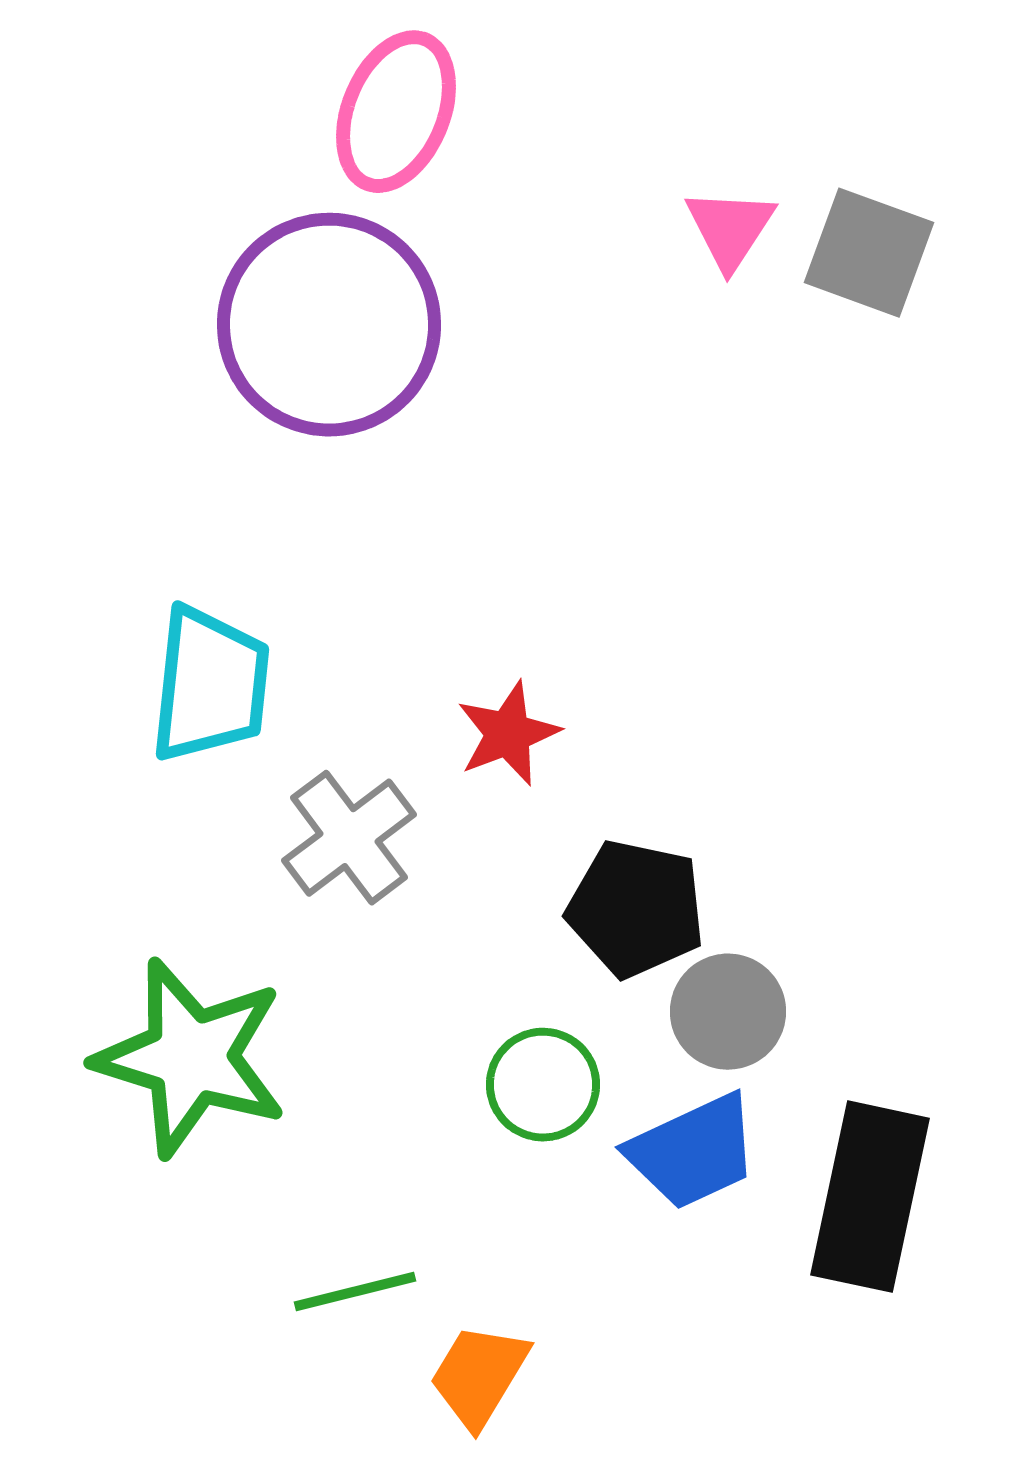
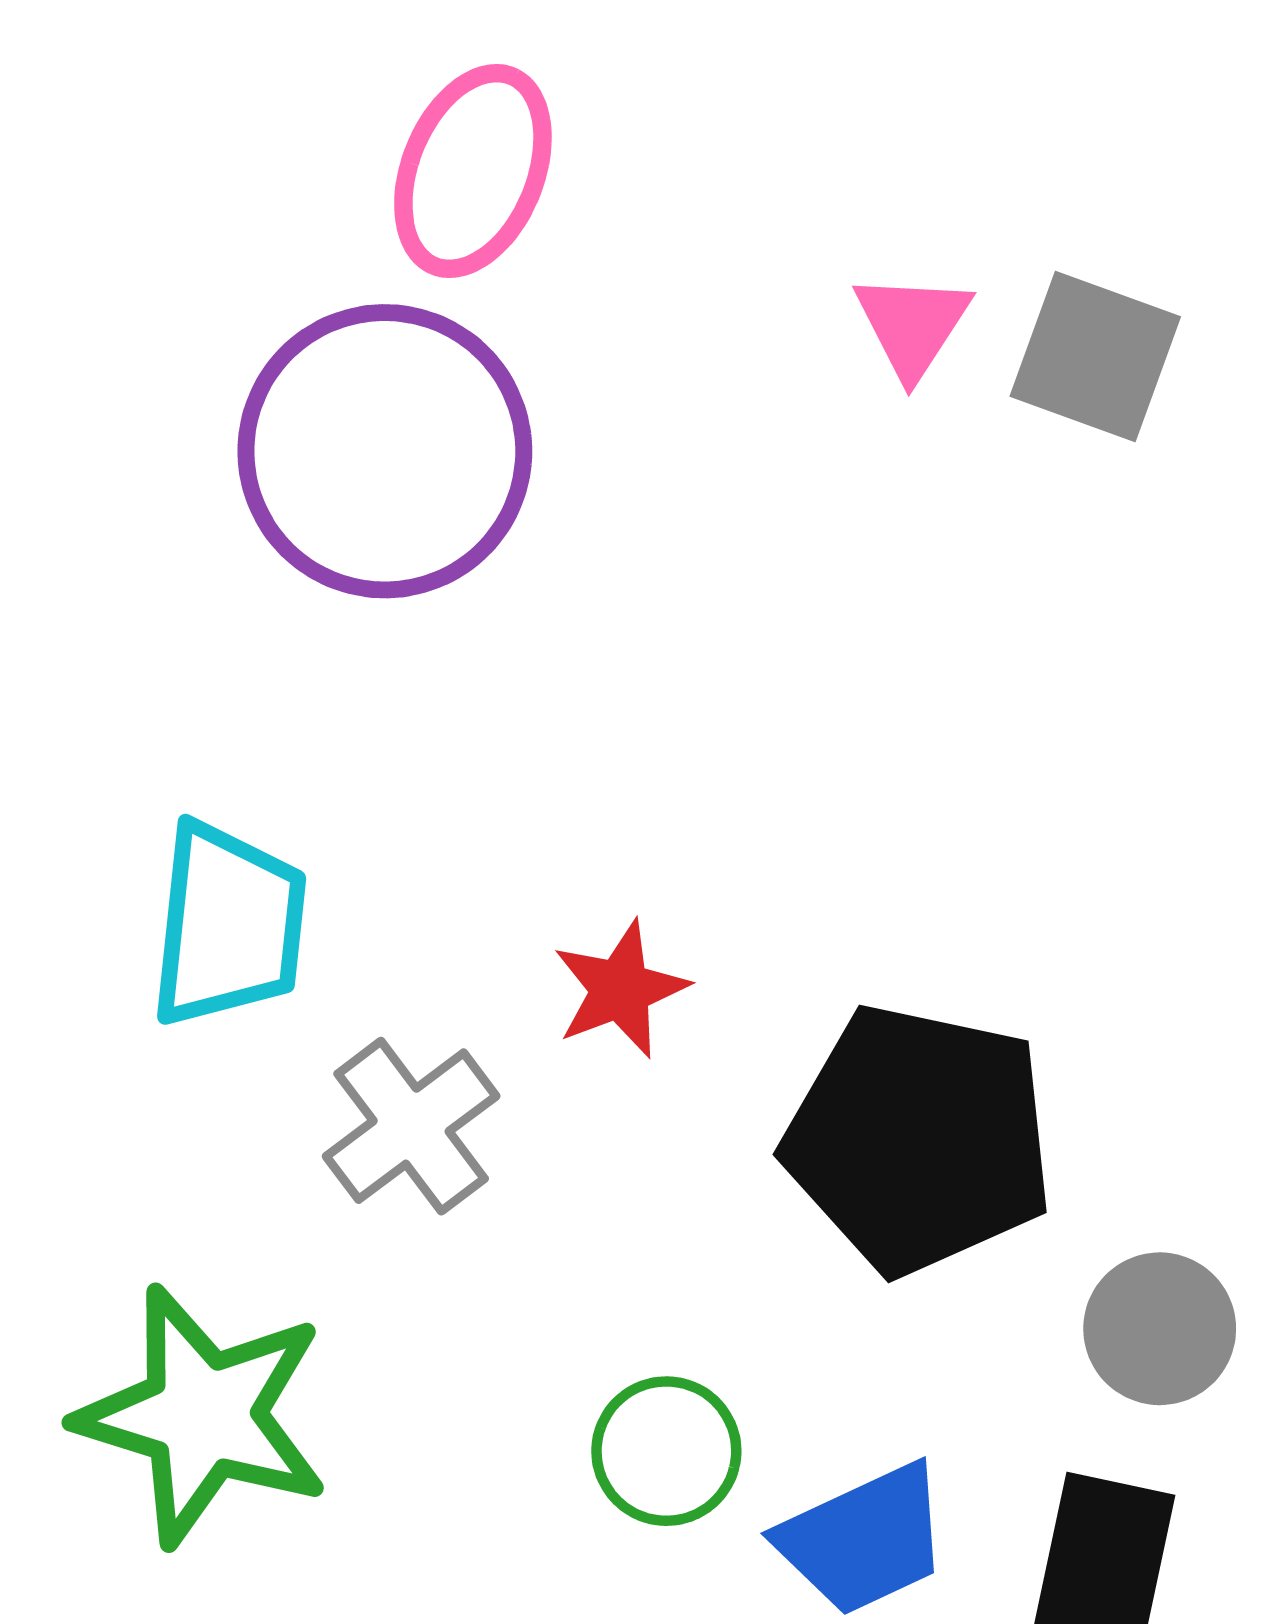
black pentagon: (636, 909) -> (919, 1139), moved, size x1.5
gray circle: (728, 1012) -> (1160, 1329), moved

